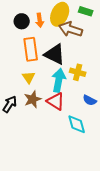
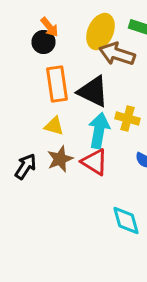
orange arrow: (40, 20) -> (50, 27), moved, turned -32
yellow triangle: (29, 77) -> (54, 126), turned -40
cyan diamond: (77, 124) -> (126, 220), moved

